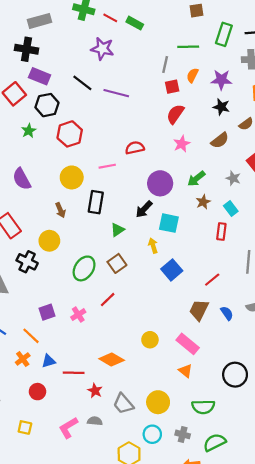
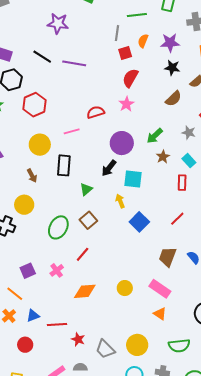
pink star: (182, 144) -> (126, 104), moved
red line: (212, 280) -> (177, 219), moved
orange diamond: (112, 359) -> (85, 291), moved, turned -30

